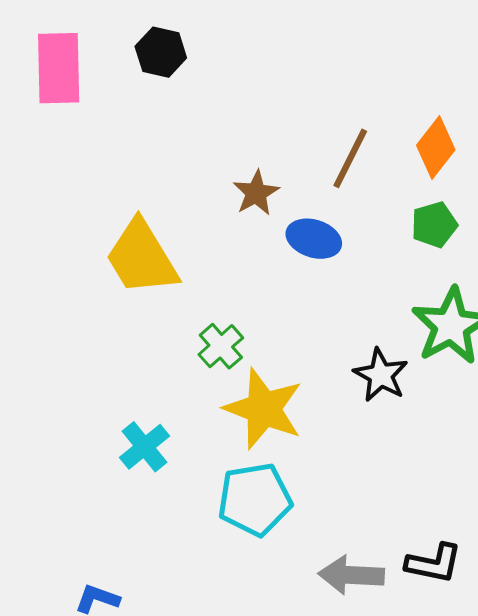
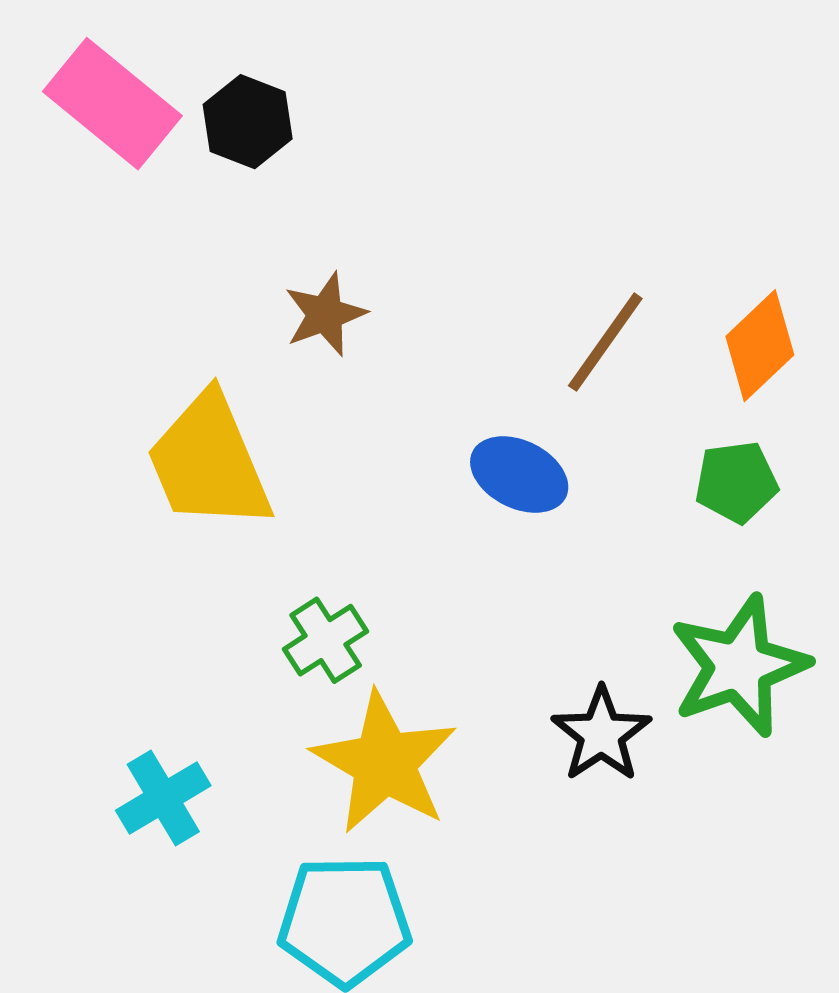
black hexagon: (161, 52) -> (248, 122), moved
pink rectangle: (59, 68) -> (112, 104), turned -58
brown star: (256, 193) -> (325, 314), moved

